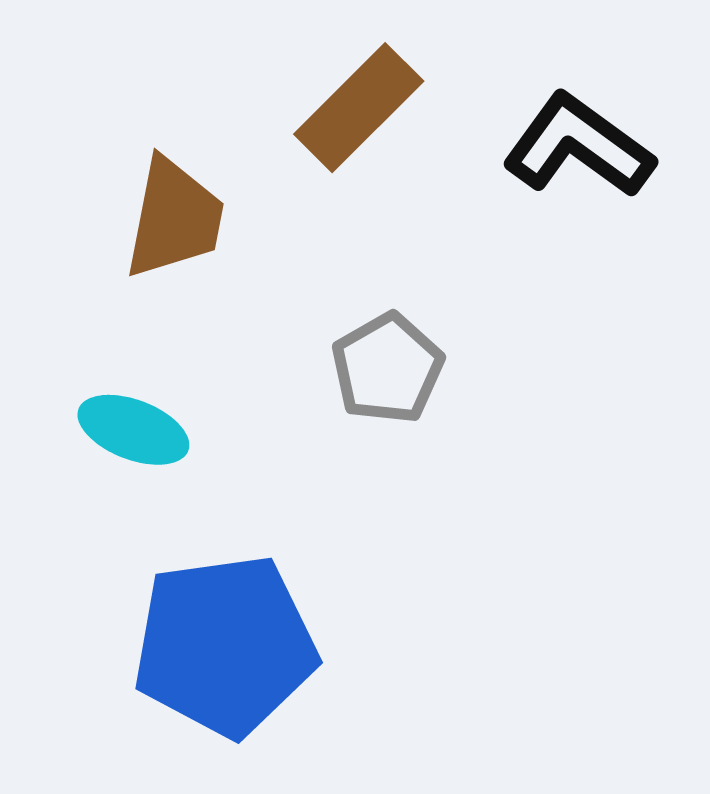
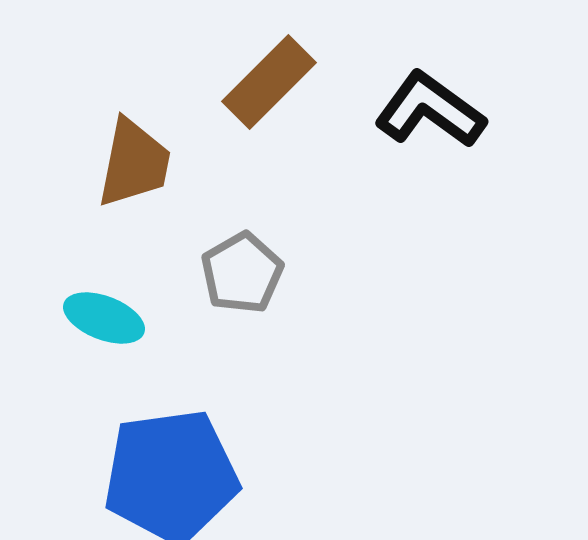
gray pentagon: (387, 368) -> (242, 273), moved

